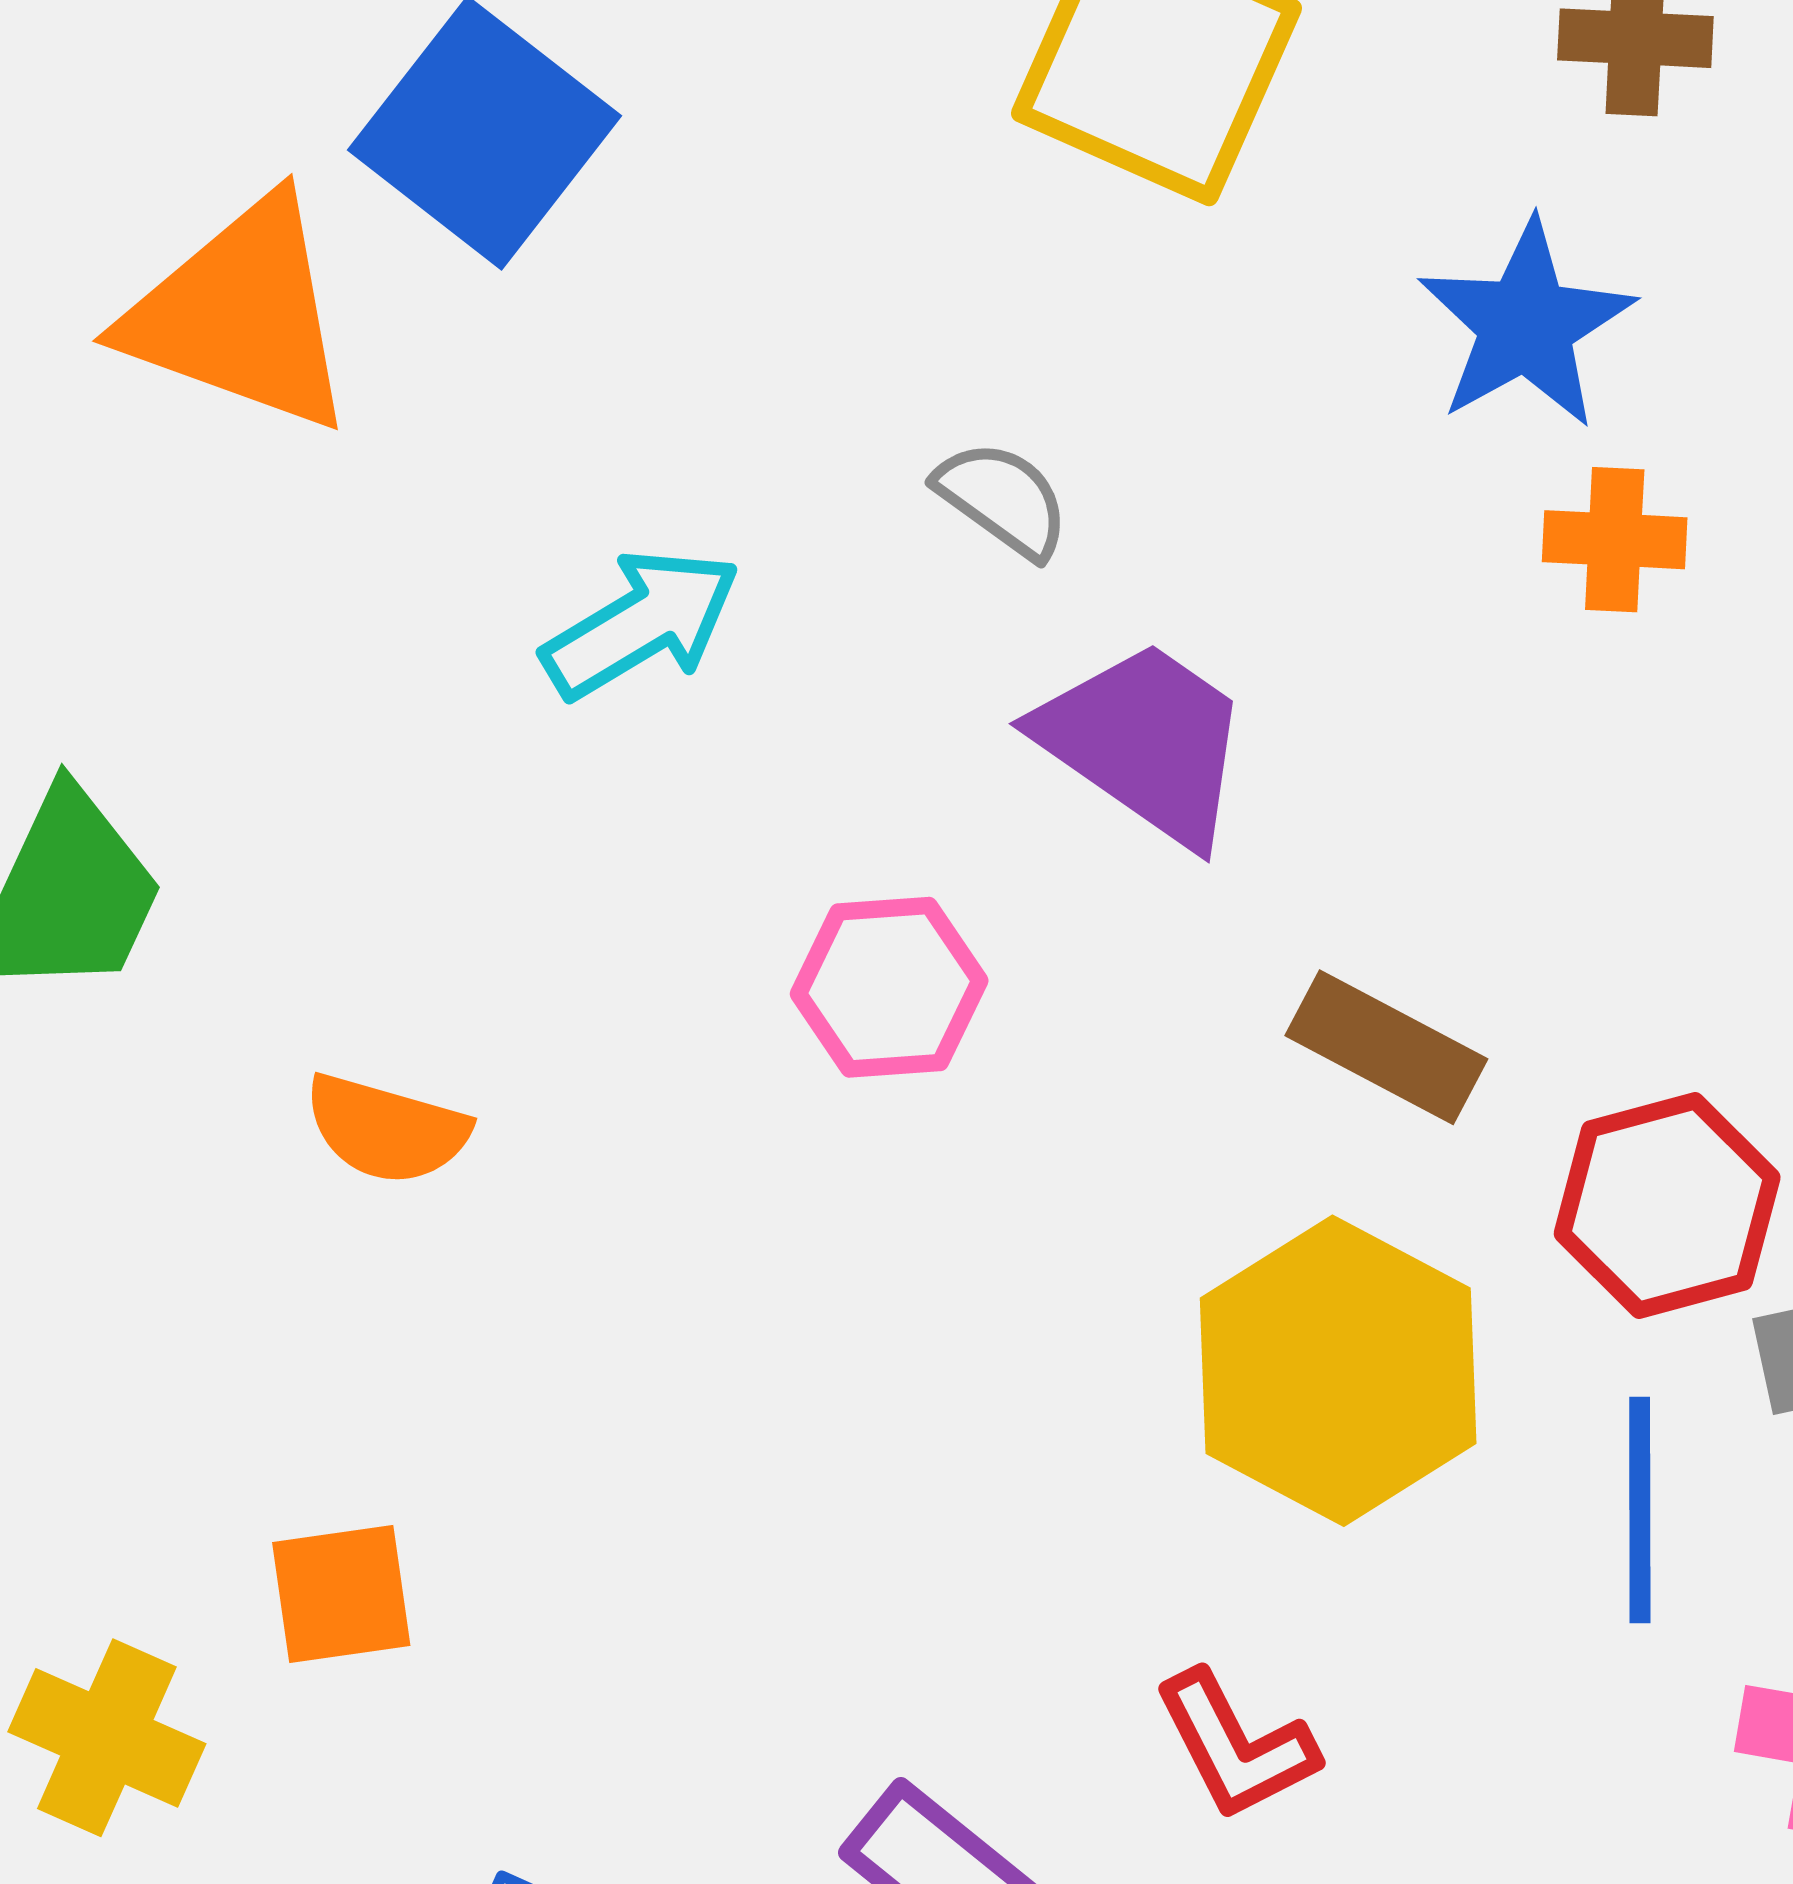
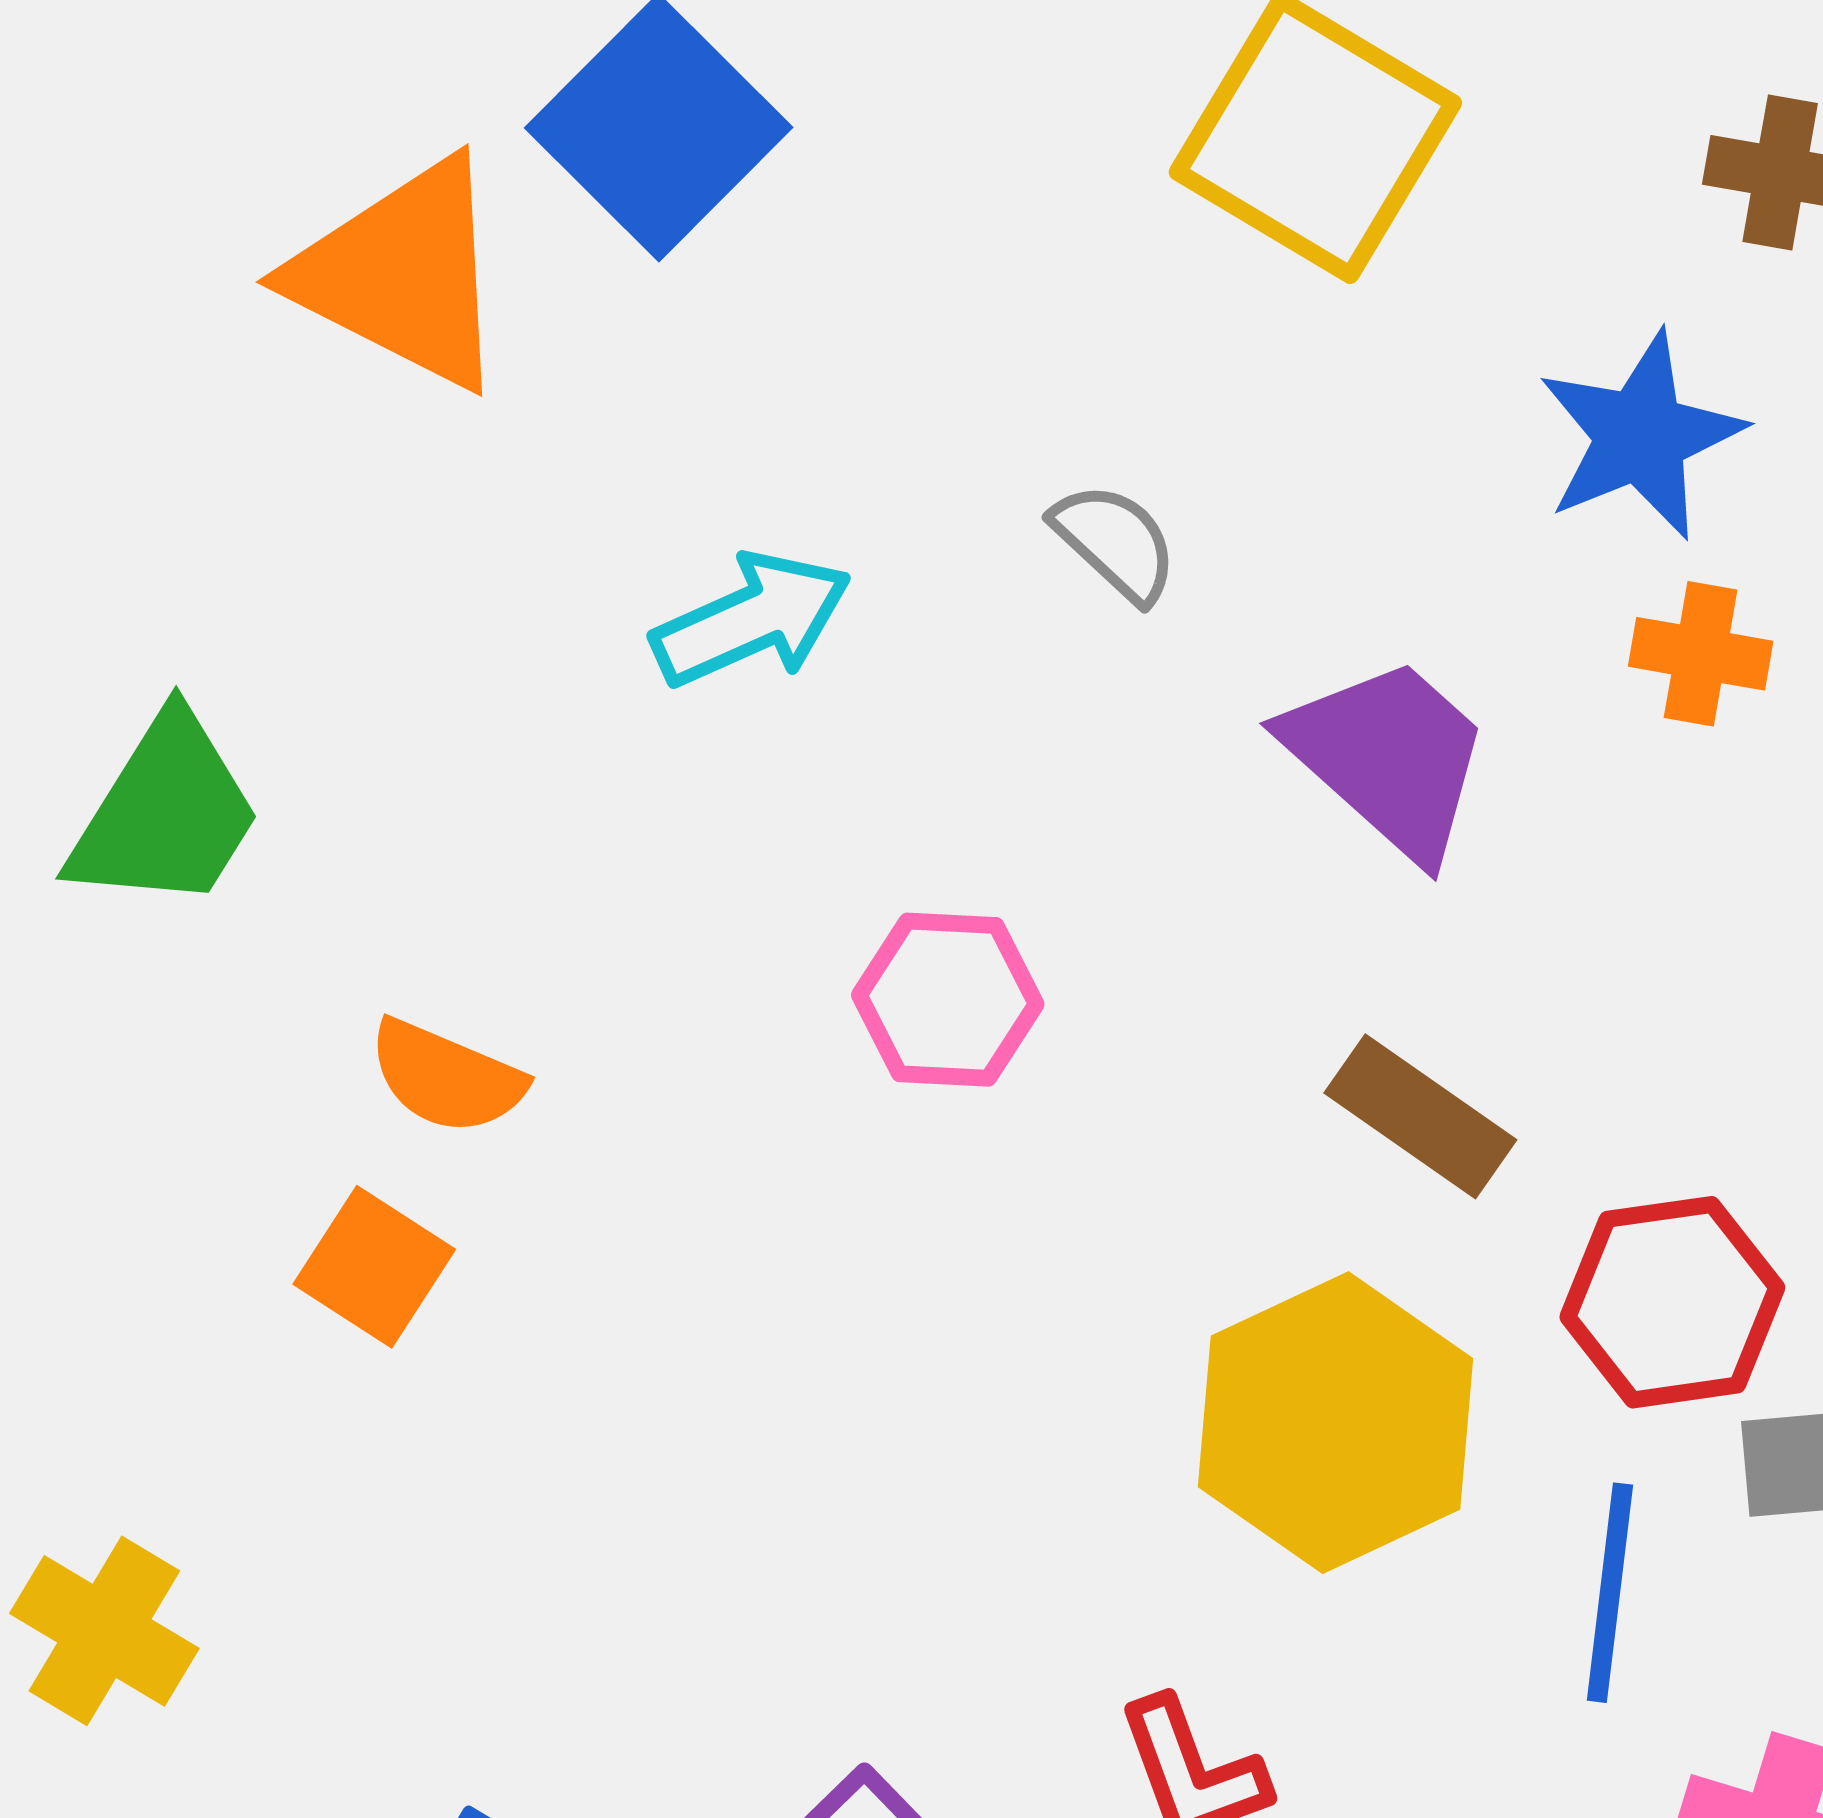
purple trapezoid: (1145, 742) -> (1388, 757), moved
orange square: (341, 1594) -> (374, 1267), moved, turned 34

